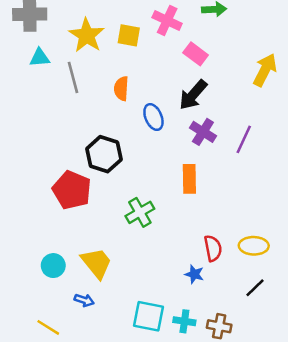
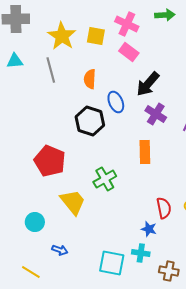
pink rectangle: (196, 54) -> (129, 52), moved
cyan triangle: (40, 58) -> (15, 61), moved
black hexagon: (104, 154) -> (90, 121), moved
yellow trapezoid: (97, 263) -> (73, 202), moved
cyan cross: (184, 321) -> (141, 253), moved

